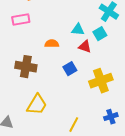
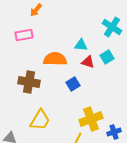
cyan square: (100, 34) -> (107, 57), moved
orange semicircle: (52, 44) -> (55, 59), size x1.6
yellow cross: (101, 81) -> (91, 119), moved

